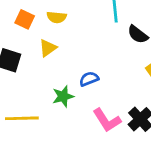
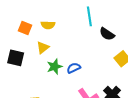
green star: (63, 96) -> (55, 67), moved

